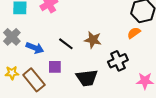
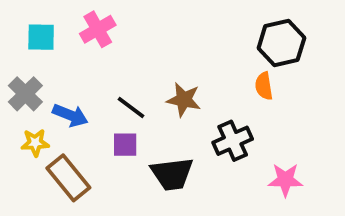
orange semicircle: (134, 33) -> (264, 86), turned -64
purple square: (55, 67) -> (125, 145), moved
yellow star: (12, 73) -> (35, 143), moved

